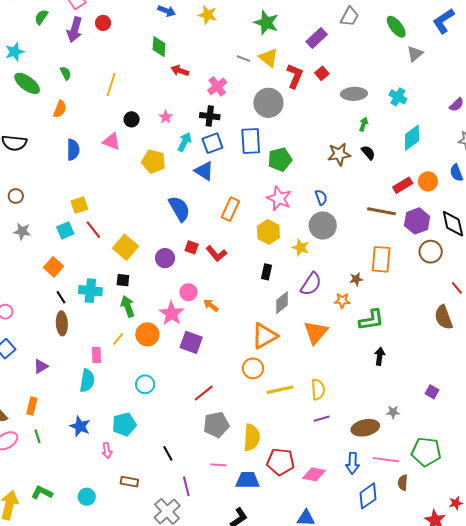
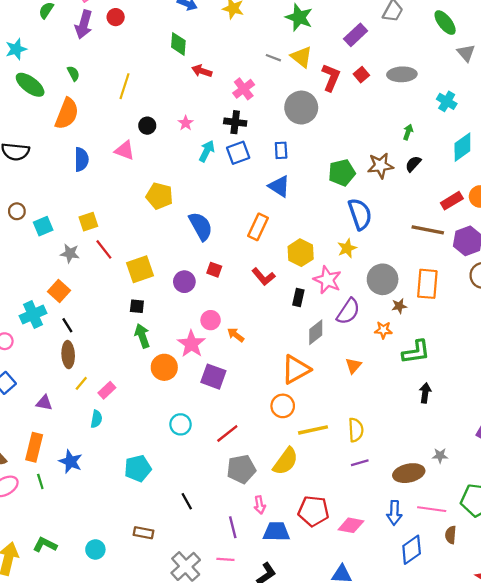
gray triangle: (415, 54) -> (466, 53), turned -30
gray ellipse: (354, 94) -> (402, 74), moved
orange semicircle: (60, 109) -> (67, 114), size x1.6
blue rectangle: (251, 141) -> (281, 150), size x0.6
black semicircle: (368, 153) -> (413, 164), turned -98
green pentagon: (280, 159) -> (342, 173), moved
yellow pentagon: (154, 161) -> (159, 196), moved
blue triangle: (204, 171) -> (279, 186), moved
blue semicircle: (321, 197) -> (360, 214), size x1.8
pink star: (279, 198) -> (327, 280), moved
gray circle: (323, 226) -> (383, 279), moved
cyan square: (65, 230) -> (43, 226), moved
gray star: (22, 231) -> (70, 253), moved
yellow square: (125, 247) -> (140, 269), turned 30
yellow star: (301, 247) -> (347, 248), moved, turned 30
red L-shape: (216, 254) -> (263, 277), moved
cyan cross: (90, 291) -> (33, 315), moved, turned -30
orange triangle: (316, 332) -> (353, 366), size x0.6
yellow line: (118, 339) -> (81, 383), moved
pink rectangle: (96, 355) -> (107, 390), turned 49
purple triangle: (41, 366) -> (44, 403), turned 42
cyan semicircle: (87, 381) -> (96, 419), size x0.7
cyan circle: (145, 384) -> (181, 424), moved
orange rectangle: (32, 406) -> (34, 447), size x1.4
blue star: (80, 426) -> (71, 462), moved
yellow semicircle: (252, 437) -> (286, 461), moved, turned 32
pink arrow: (107, 451) -> (260, 505), moved
pink line: (218, 465) -> (225, 559), moved
purple line: (186, 486) -> (233, 527), moved

